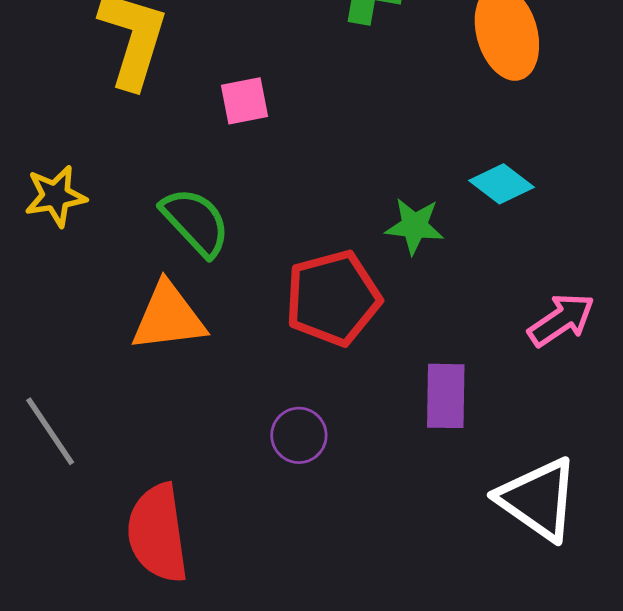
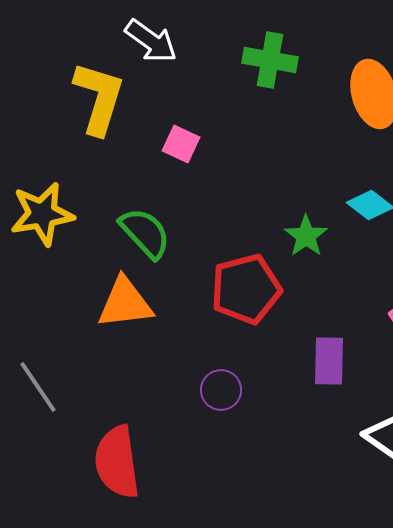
pink square: (245, 101) -> (181, 144), turned 36
yellow star: (56, 196) -> (42, 214), size x1.4
green star: (414, 226) -> (306, 236), turned 30

